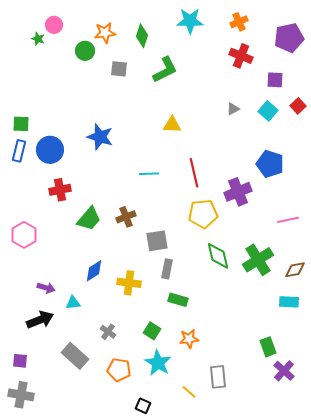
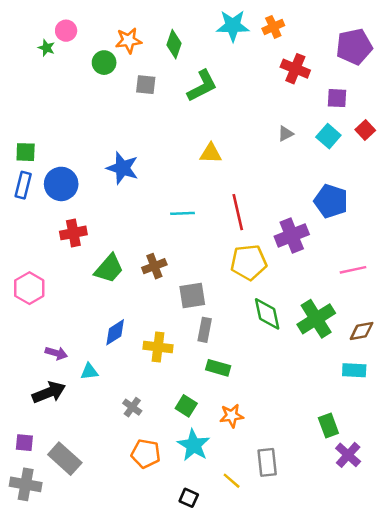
orange cross: (239, 22) -> (273, 27), moved
gray rectangle: (75, 356) -> (65, 459), moved
black square: (143, 406) -> (189, 498), moved

